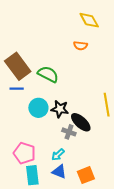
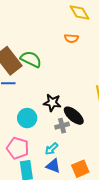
green semicircle: (48, 74) -> (31, 59), moved
cyan circle: (38, 108) -> (27, 118), moved
gray cross: (69, 132) -> (62, 126), turned -32

